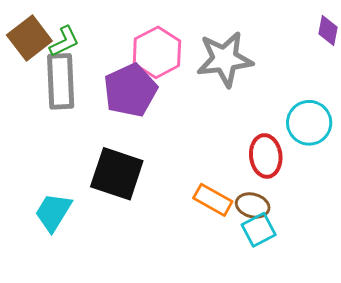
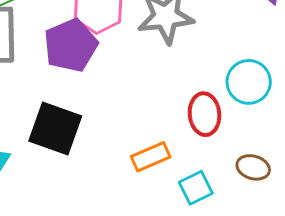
orange rectangle: (213, 200) -> (151, 157), turned -54
brown ellipse: (253, 205) -> (253, 167), moved

